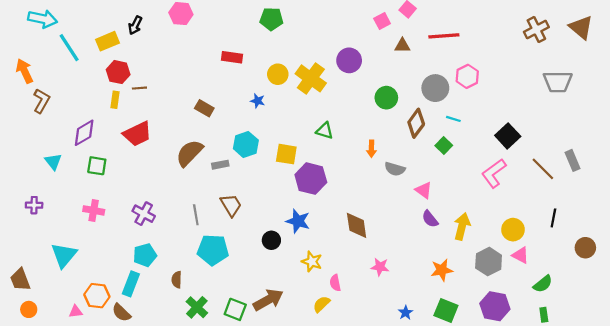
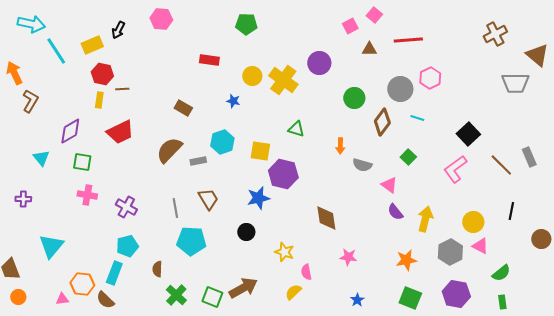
brown triangle: (581, 27) -> (537, 55), moved
green square: (444, 146) -> (408, 157), moved
pink cross: (94, 210) -> (87, 195), moved
blue star: (298, 221) -> (258, 198), moved, turned -30
blue star: (406, 313) -> (357, 300), moved

